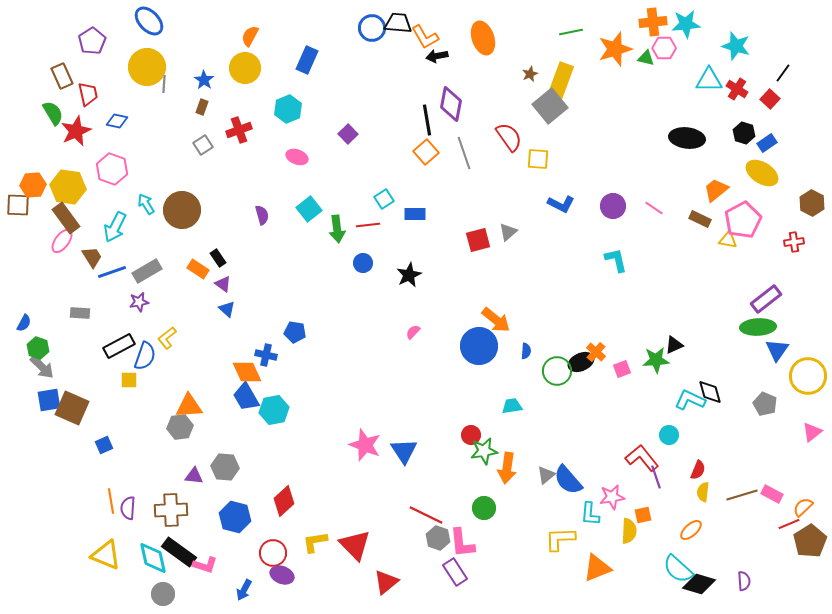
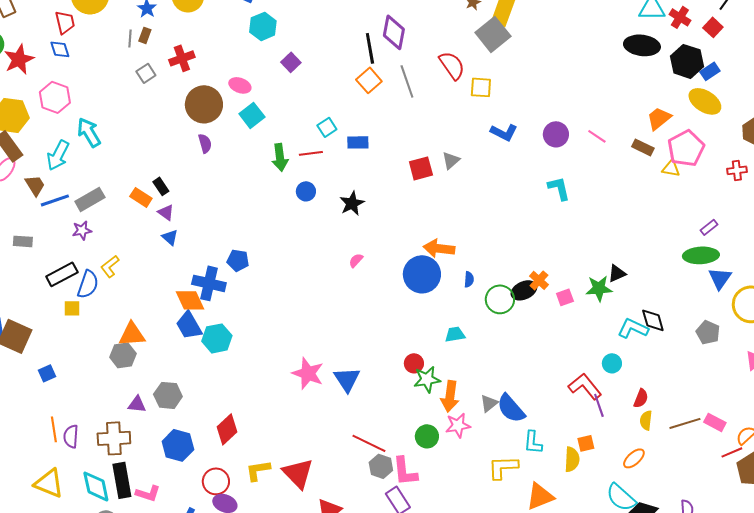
gray line: (164, 84) -> (130, 38), moved
red trapezoid: (88, 94) -> (65, 22), moved
cyan hexagon: (288, 109) -> (263, 26), moved
blue diamond: (117, 121) -> (60, 49), turned 60
black hexagon: (744, 133) -> (687, 61), size x1.5
black ellipse: (687, 138) -> (642, 45), moved
cyan arrow: (146, 204) -> (89, 132), size x1.4
cyan square: (309, 209) -> (252, 115), moved
brown circle: (182, 210) -> (204, 104), moved
purple rectangle: (766, 299) -> (709, 227), size x0.6
orange arrow: (496, 320) -> (439, 248), turned 148
blue cross: (266, 355) -> (209, 283), size x1.5
pink star: (612, 497) -> (458, 425), moved
black rectangle: (179, 552) -> (122, 480), turned 44

